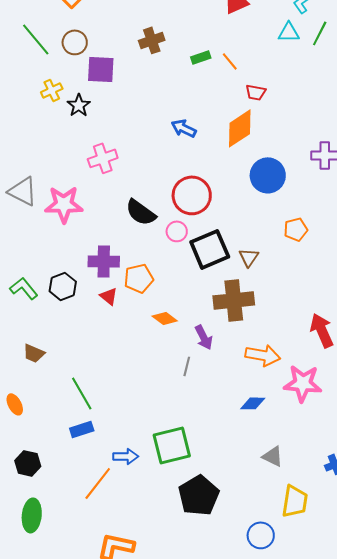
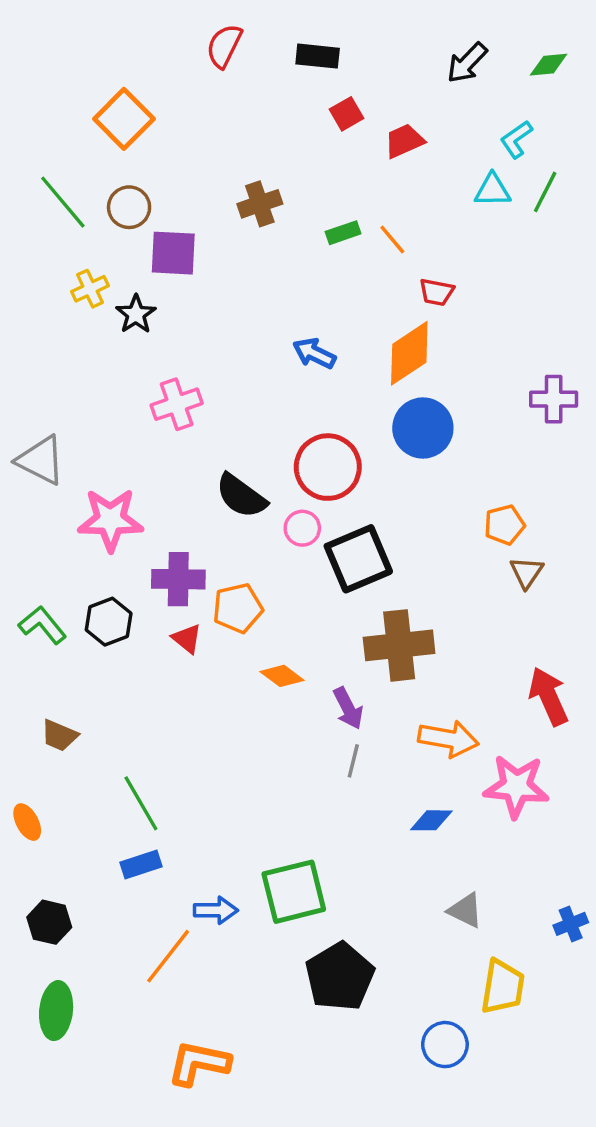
blue circle: (268, 175) -> (423, 428), moved
pink star: (64, 204) -> (110, 520), moved
brown triangle: (249, 257) -> (527, 572), moved
gray line: (187, 366) -> (353, 761), moved

